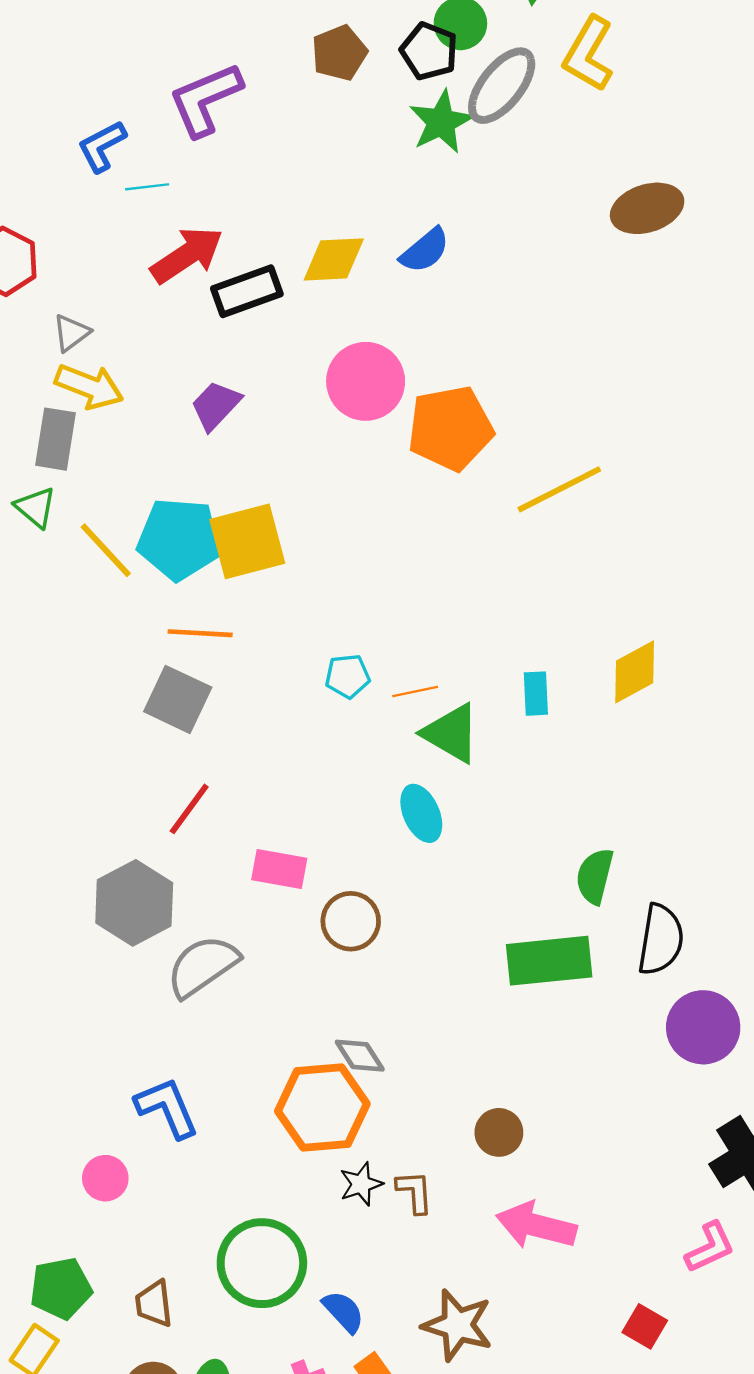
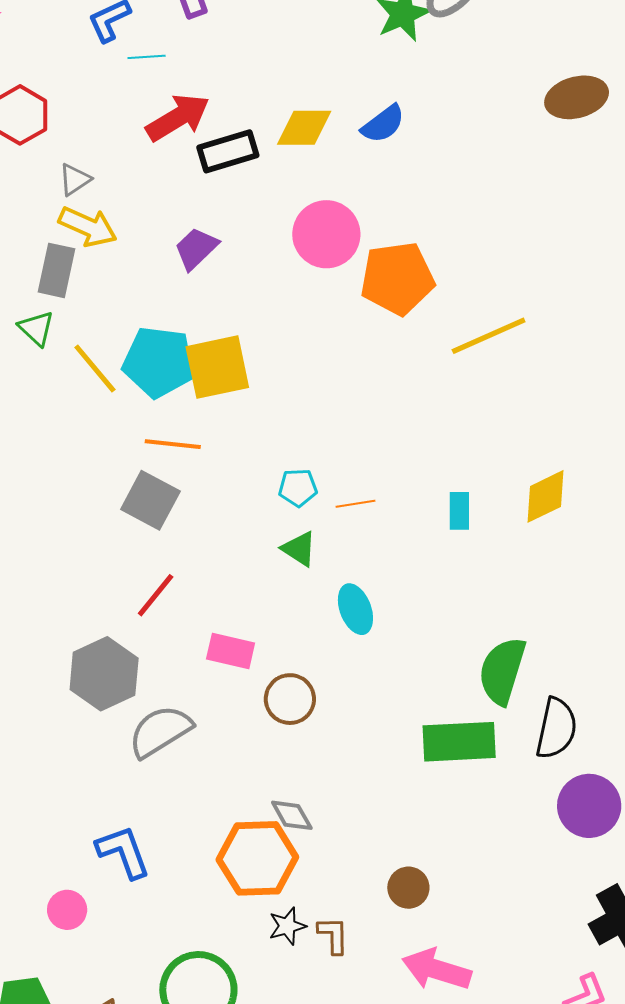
green triangle: (451, 733) -> (299, 549), moved, size x0.7
green semicircle: (595, 876) -> (502, 671), size x1.4

